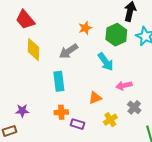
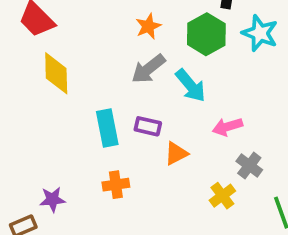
gray arrow: (69, 51) -> (148, 69), moved
purple star: (22, 111) -> (52, 199), moved
yellow cross: (110, 120) -> (222, 196), moved
purple rectangle: (77, 124) -> (148, 126), moved

